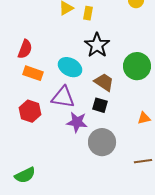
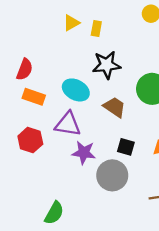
black star: (97, 45) -> (107, 65), turned 30
black square: (100, 105) -> (126, 147), moved
green semicircle: (25, 175) -> (54, 213), moved, turned -35

